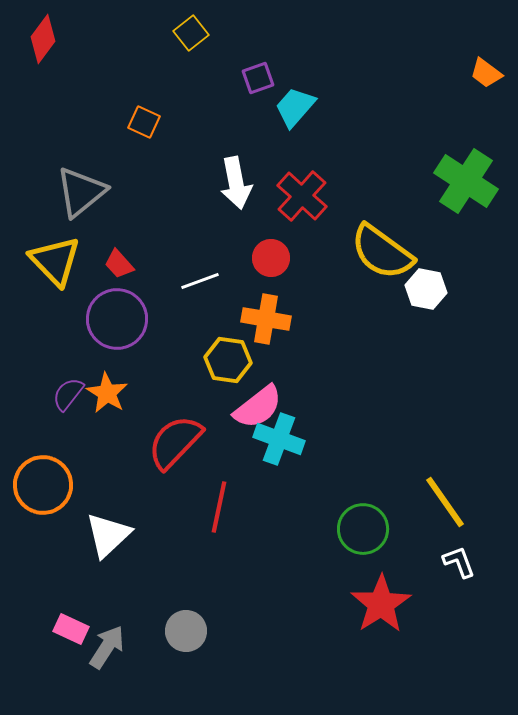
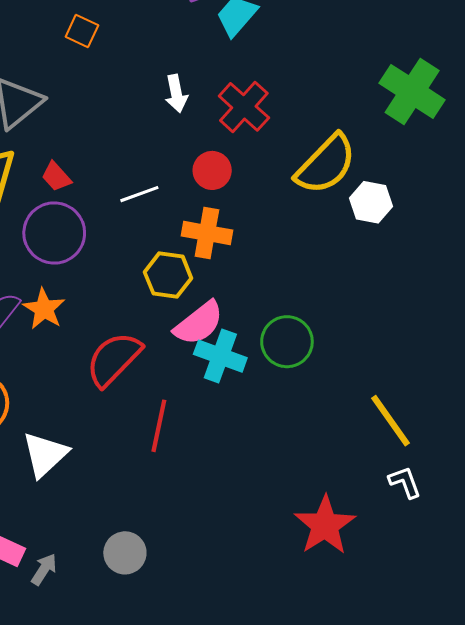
white arrow: (236, 183) -> (176, 94), size x0.7
yellow semicircle: (382, 252) -> (326, 164), turned -82
green circle: (363, 529) -> (287, 342), moved
gray arrow: (107, 647) -> (44, 569), size x0.7

